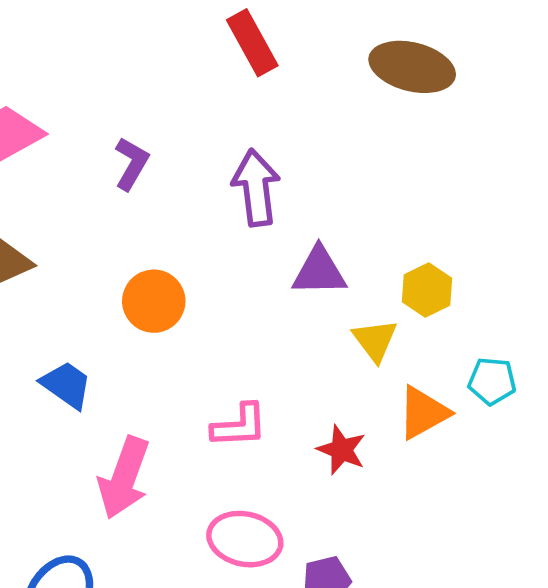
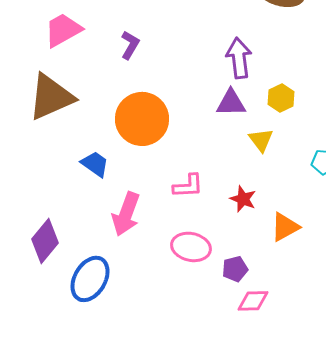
purple arrow: (256, 188) -> (239, 58), moved
yellow hexagon: (427, 290) -> (281, 98), moved
orange circle: (154, 301) -> (142, 119), size x1.6
orange triangle: (423, 413) -> (285, 227), moved

